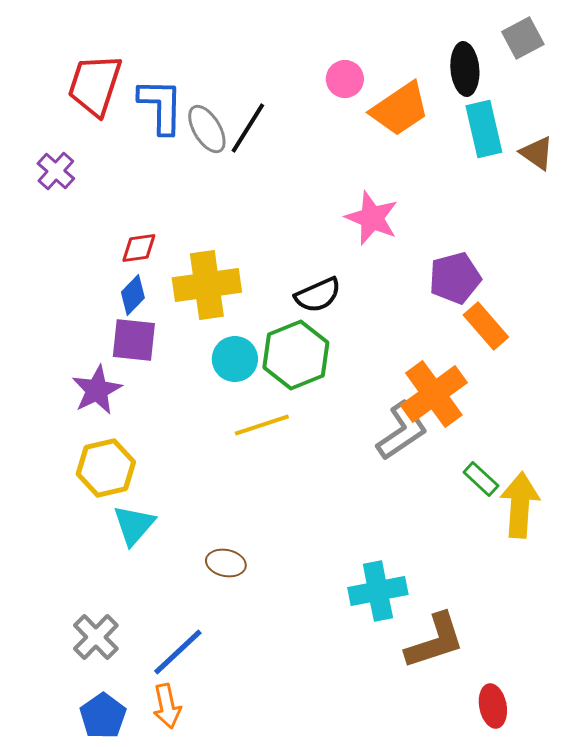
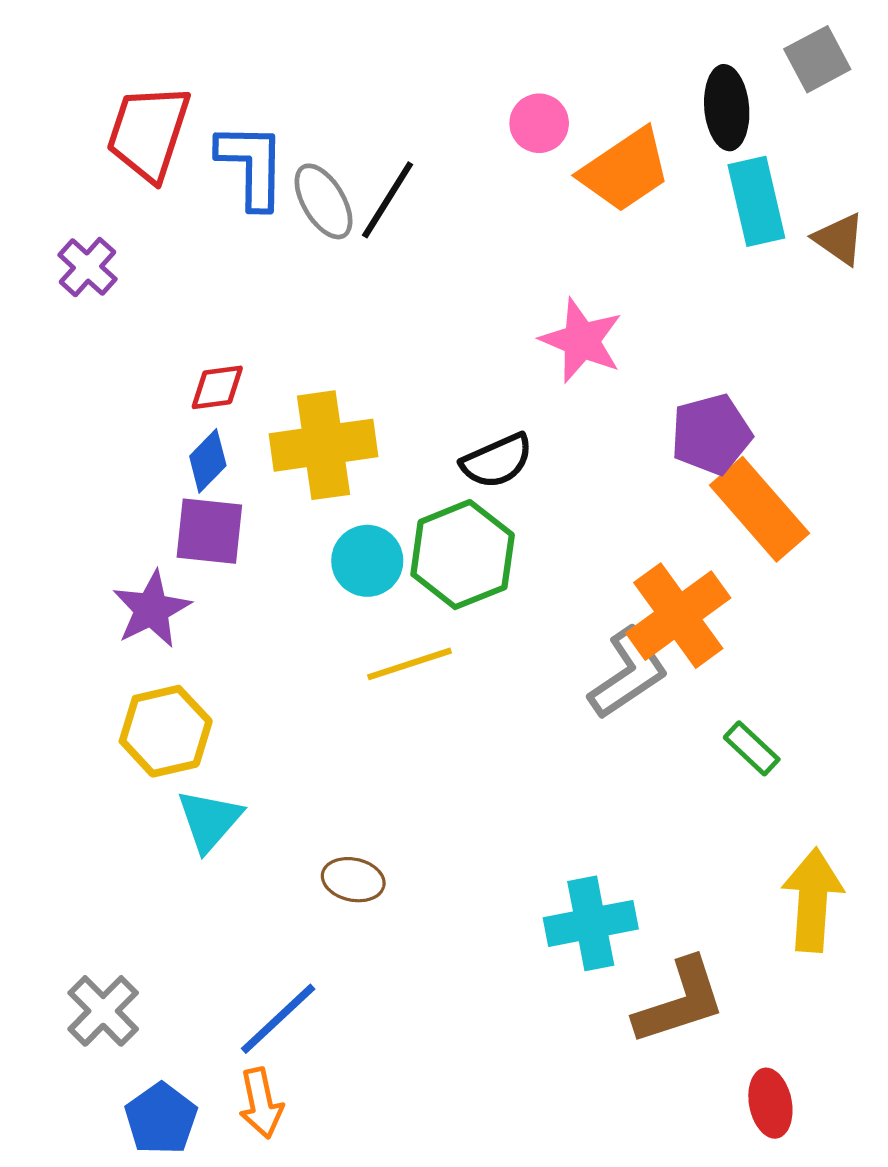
orange rectangle: (486, 326) -> (760, 509), size x1.4
yellow arrow: (520, 505) -> (813, 900), moved
gray cross: (96, 637) -> (103, 1011), moved

